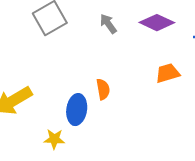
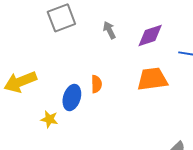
purple diamond: (157, 23) -> (150, 36), turned -52
orange trapezoid: (168, 73) -> (152, 79), size x1.5

